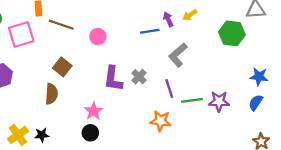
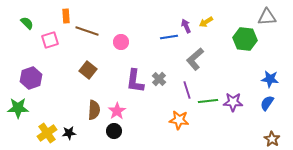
pink square: (21, 34) -> (50, 40), size x0.7
brown semicircle: (51, 94) -> (94, 110), moved

